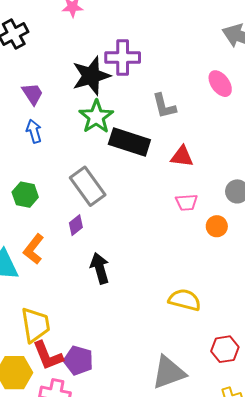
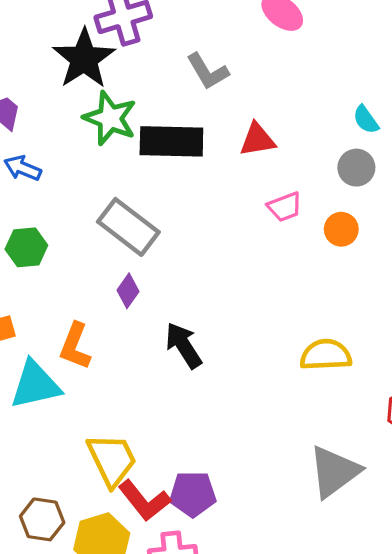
blue arrow: (34, 131) -> (23, 168), turned -35
green hexagon: (25, 195) -> (26, 247), moved

